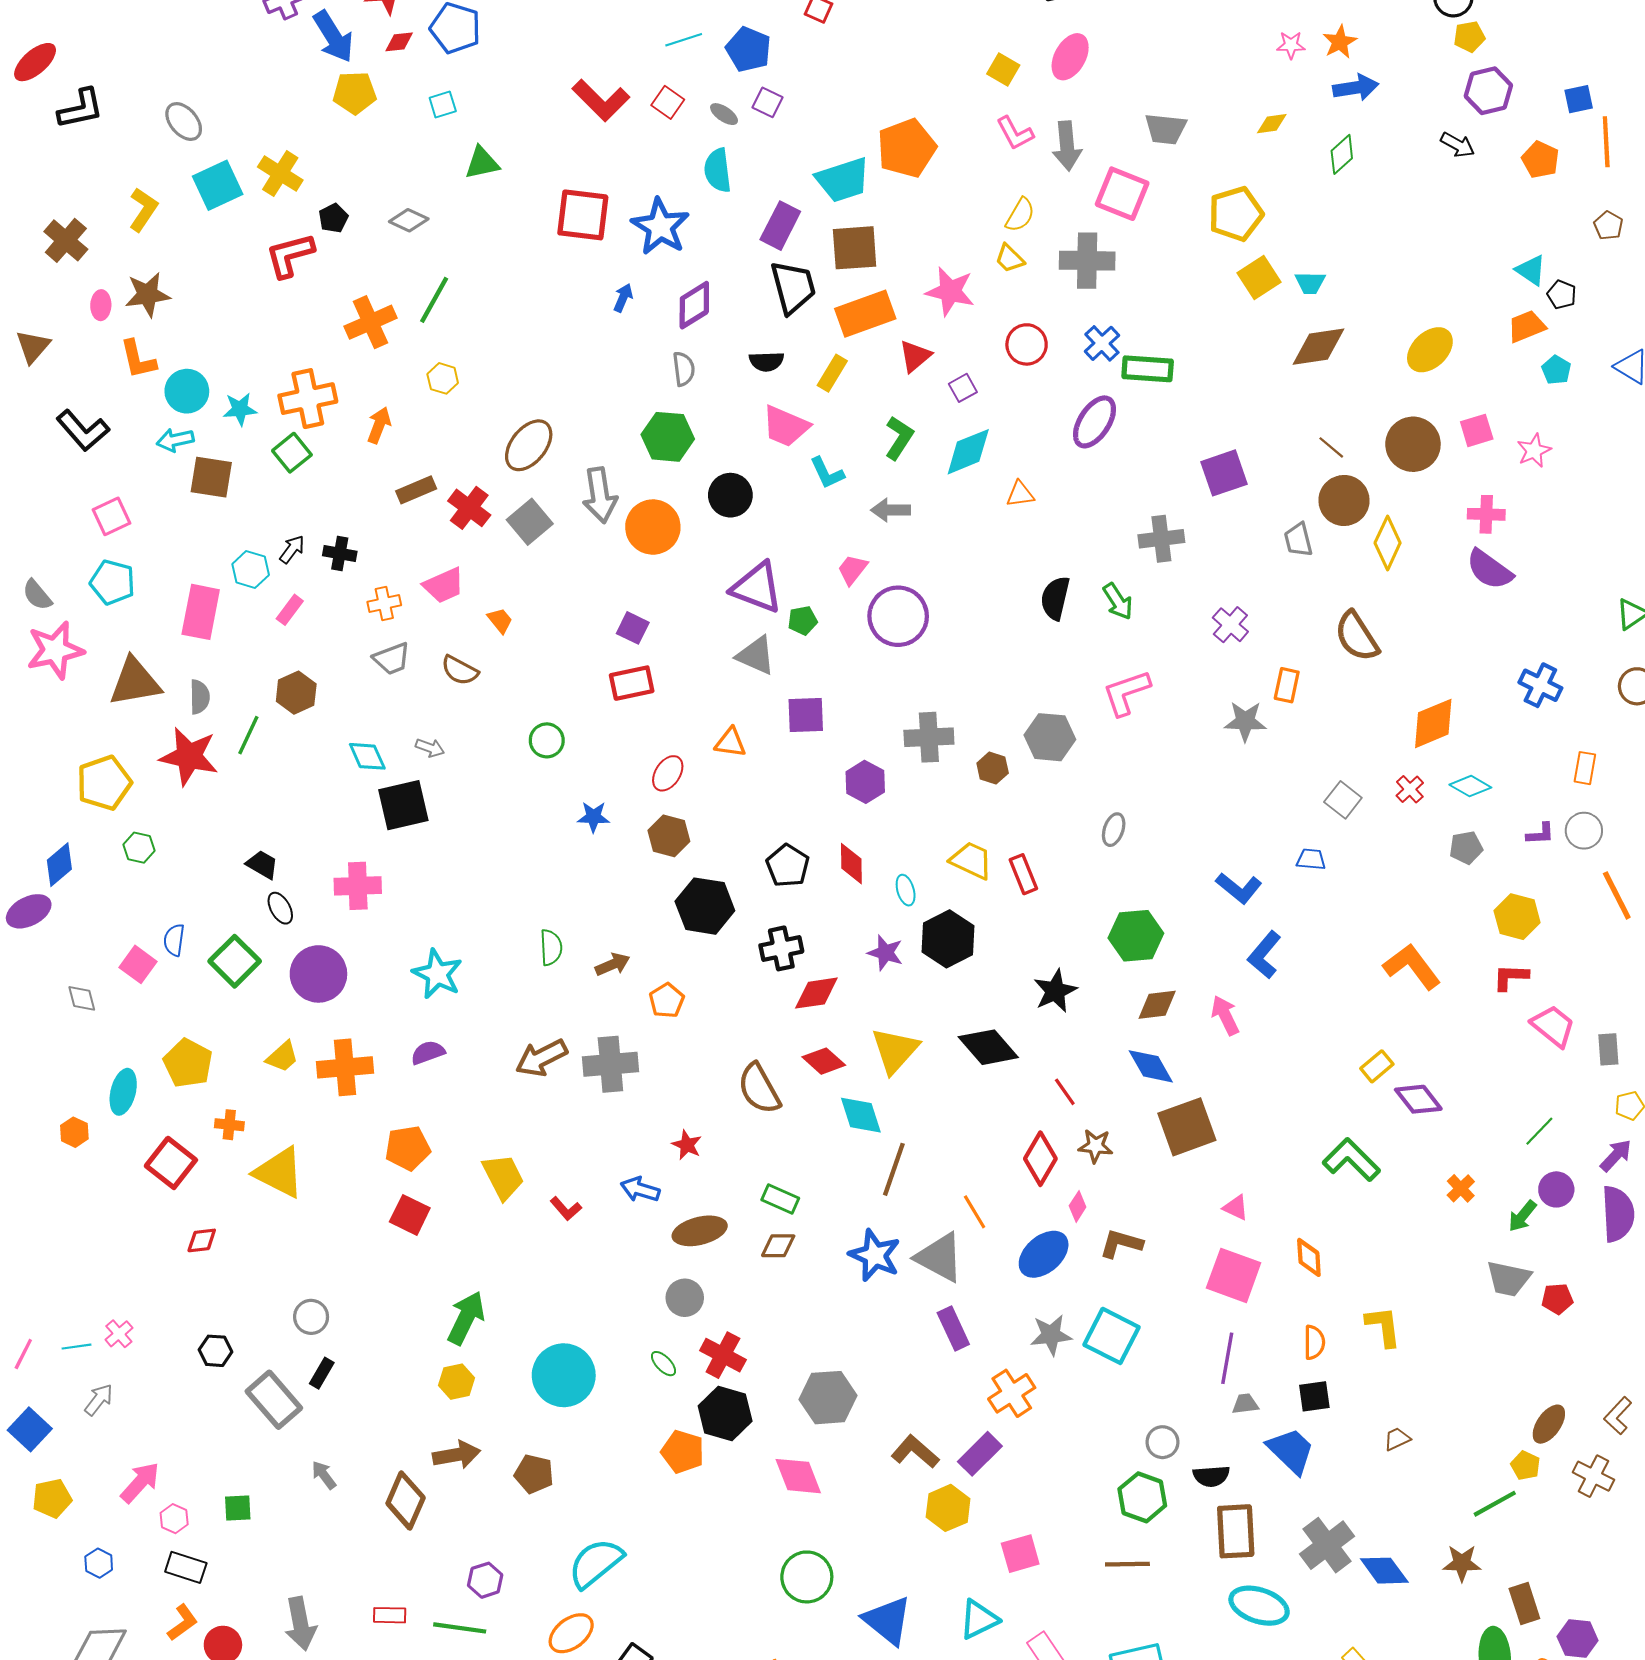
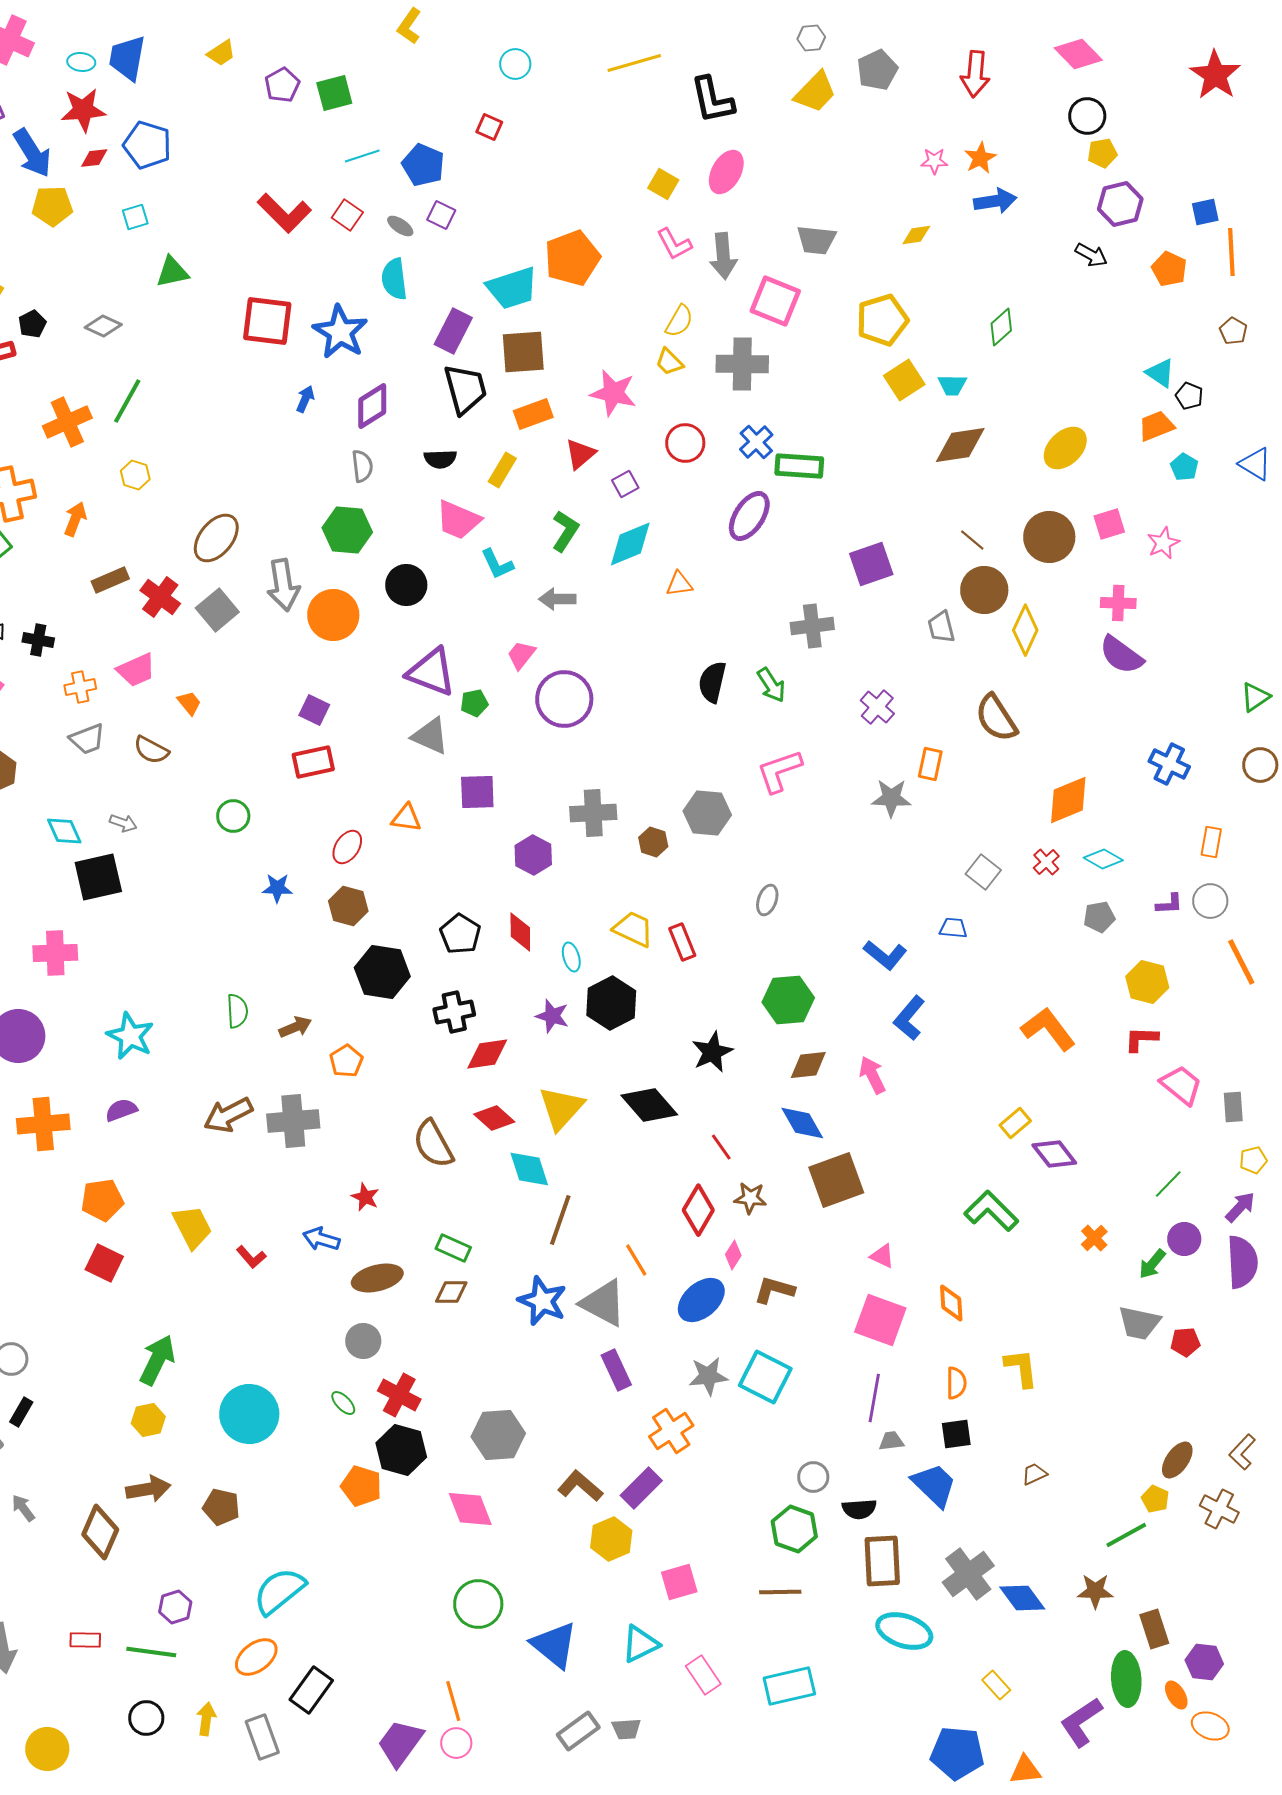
green diamond: (1342, 154) -> (1001, 327), moved
orange rectangle: (865, 314) -> (533, 414), size x0.7

